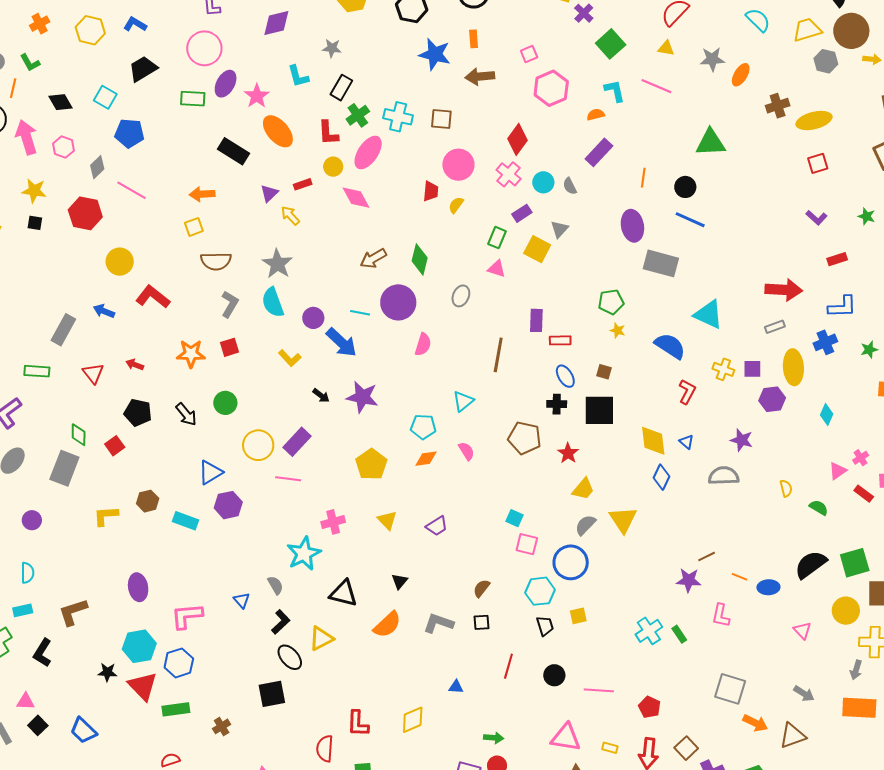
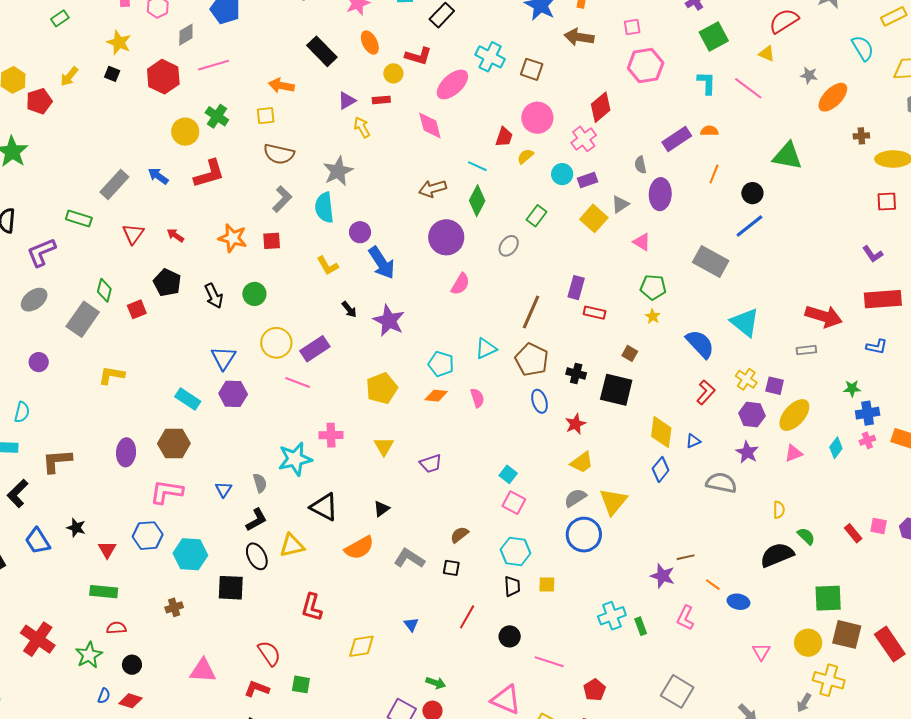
gray star: (712, 59) -> (809, 75), size x0.7
orange ellipse: (741, 75) -> (833, 97), size x1.4
brown cross: (778, 106) -> (861, 136), size x0.7
green cross: (358, 115) -> (217, 116), moved, turned -35
orange semicircle: (596, 115) -> (709, 131), moved
orange ellipse: (278, 131) -> (370, 42), size x0.7
red L-shape: (328, 133) -> (418, 56), turned -84
yellow circle: (333, 167) -> (393, 73), moved
cyan circle: (543, 182) -> (562, 174), moved
pink line: (131, 190) -> (214, 65), turned -60
blue line: (690, 220) -> (749, 226), turned -76
purple ellipse: (632, 226) -> (660, 194), moved
green rectangle: (497, 238) -> (537, 216), moved
red rectangle: (837, 259) -> (883, 299), size x1.8
pink triangle: (497, 269) -> (642, 242), moved
red L-shape: (153, 297) -> (209, 174), turned 112
blue L-shape: (842, 307) -> (877, 347), size x0.7
cyan line: (360, 313) -> (477, 166), moved
blue cross: (825, 342) -> (868, 413), moved
green star: (869, 350) -> (852, 388), moved
yellow ellipse: (793, 367) -> (794, 415), moved, turned 32
blue ellipse: (565, 376) -> (540, 401), moved
purple hexagon: (772, 399) -> (752, 415), moved
brown pentagon: (525, 438) -> (532, 360), moved
blue triangle: (687, 442) -> (693, 441), turned 42
pink cross: (861, 458) -> (867, 440), moved
pink triangle: (838, 471) -> (794, 453), moved
blue triangle: (210, 472) -> (223, 358), turned -40
brown hexagon: (148, 501) -> (174, 443), moved, size x1.4
blue circle: (571, 562) -> (584, 535), moved
black semicircle: (811, 564) -> (777, 555), moved
cyan hexagon: (139, 646) -> (190, 554), moved
red triangle: (143, 686) -> (107, 550), size x0.6
blue triangle: (456, 687) -> (411, 624), turned 35
green rectangle: (176, 709) -> (104, 592), moved
red L-shape: (358, 724) -> (312, 607), moved
blue trapezoid: (83, 731) -> (38, 541), moved
red semicircle: (325, 749) -> (269, 653), turned 128

